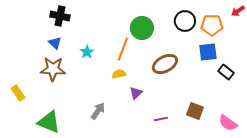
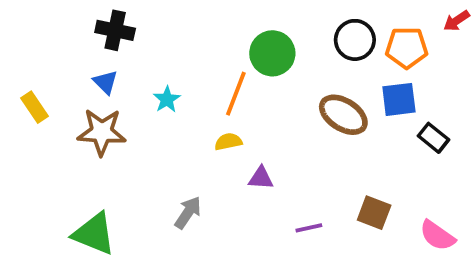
brown ellipse: (165, 64) -> (343, 115), moved, turned 60
yellow rectangle: (18, 93) -> (35, 107), moved
purple triangle: (136, 93) -> (261, 178), turned 48

